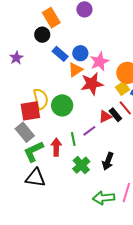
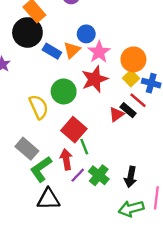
black circle: (42, 35) -> (27, 32), size x1.6
blue circle: (80, 53) -> (86, 34), moved
orange triangle: (75, 70) -> (72, 50), moved
green circle: (62, 105) -> (64, 91), moved
red square: (30, 111) -> (74, 130), moved, turned -30
purple line: (89, 131) -> (78, 175), moved
black arrow: (108, 161) -> (131, 177), moved

